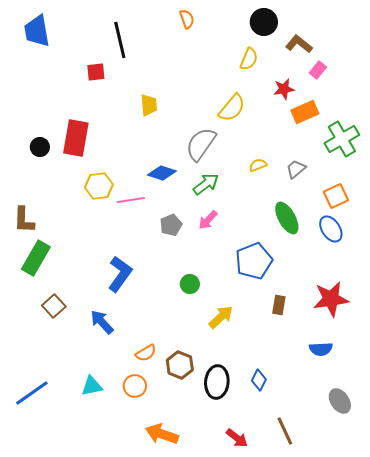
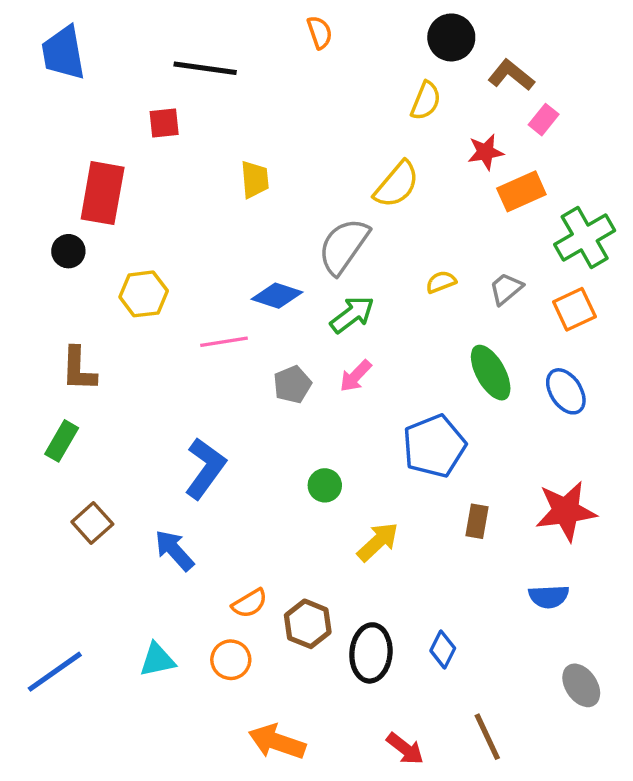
black line: (120, 40) -> (205, 68), turned -69
red rectangle: (76, 138) -> (103, 193), moved
yellow hexagon: (99, 186) -> (144, 294), moved
orange square: (336, 196) -> (574, 309), moved
brown L-shape: (24, 220) -> (79, 369), moved
green rectangle: (36, 258) -> (62, 441), size x0.7

